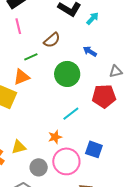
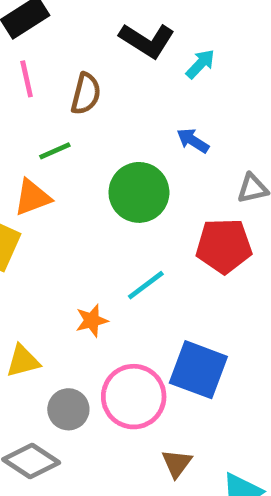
brown semicircle: (52, 40) -> (86, 94), moved, turned -36
orange star: (55, 137) -> (92, 321), moved
blue square: (94, 149) -> (198, 370), size x1.4

